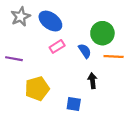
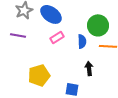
blue semicircle: (85, 51) -> (82, 41), turned 32
purple line: (14, 59) -> (18, 35), moved

